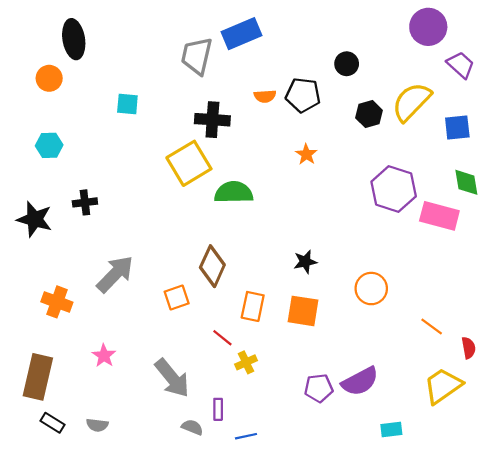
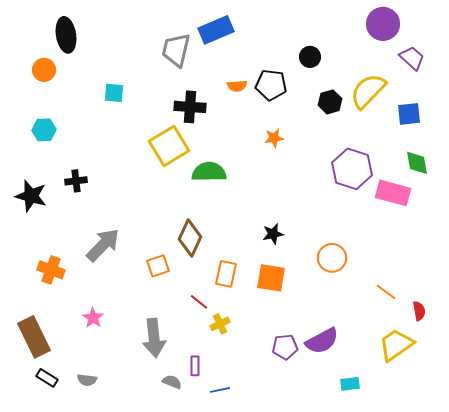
orange star: (306, 154) -> (274, 138), turned 30
brown rectangle: (38, 377) -> (34, 337), turned -39
gray arrow: (172, 378) -> (154, 338), turned 33

